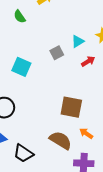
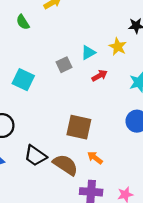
black trapezoid: (23, 153) -> (35, 156), moved

